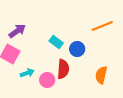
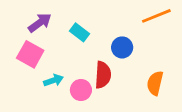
cyan rectangle: (56, 42) -> (80, 32), moved

